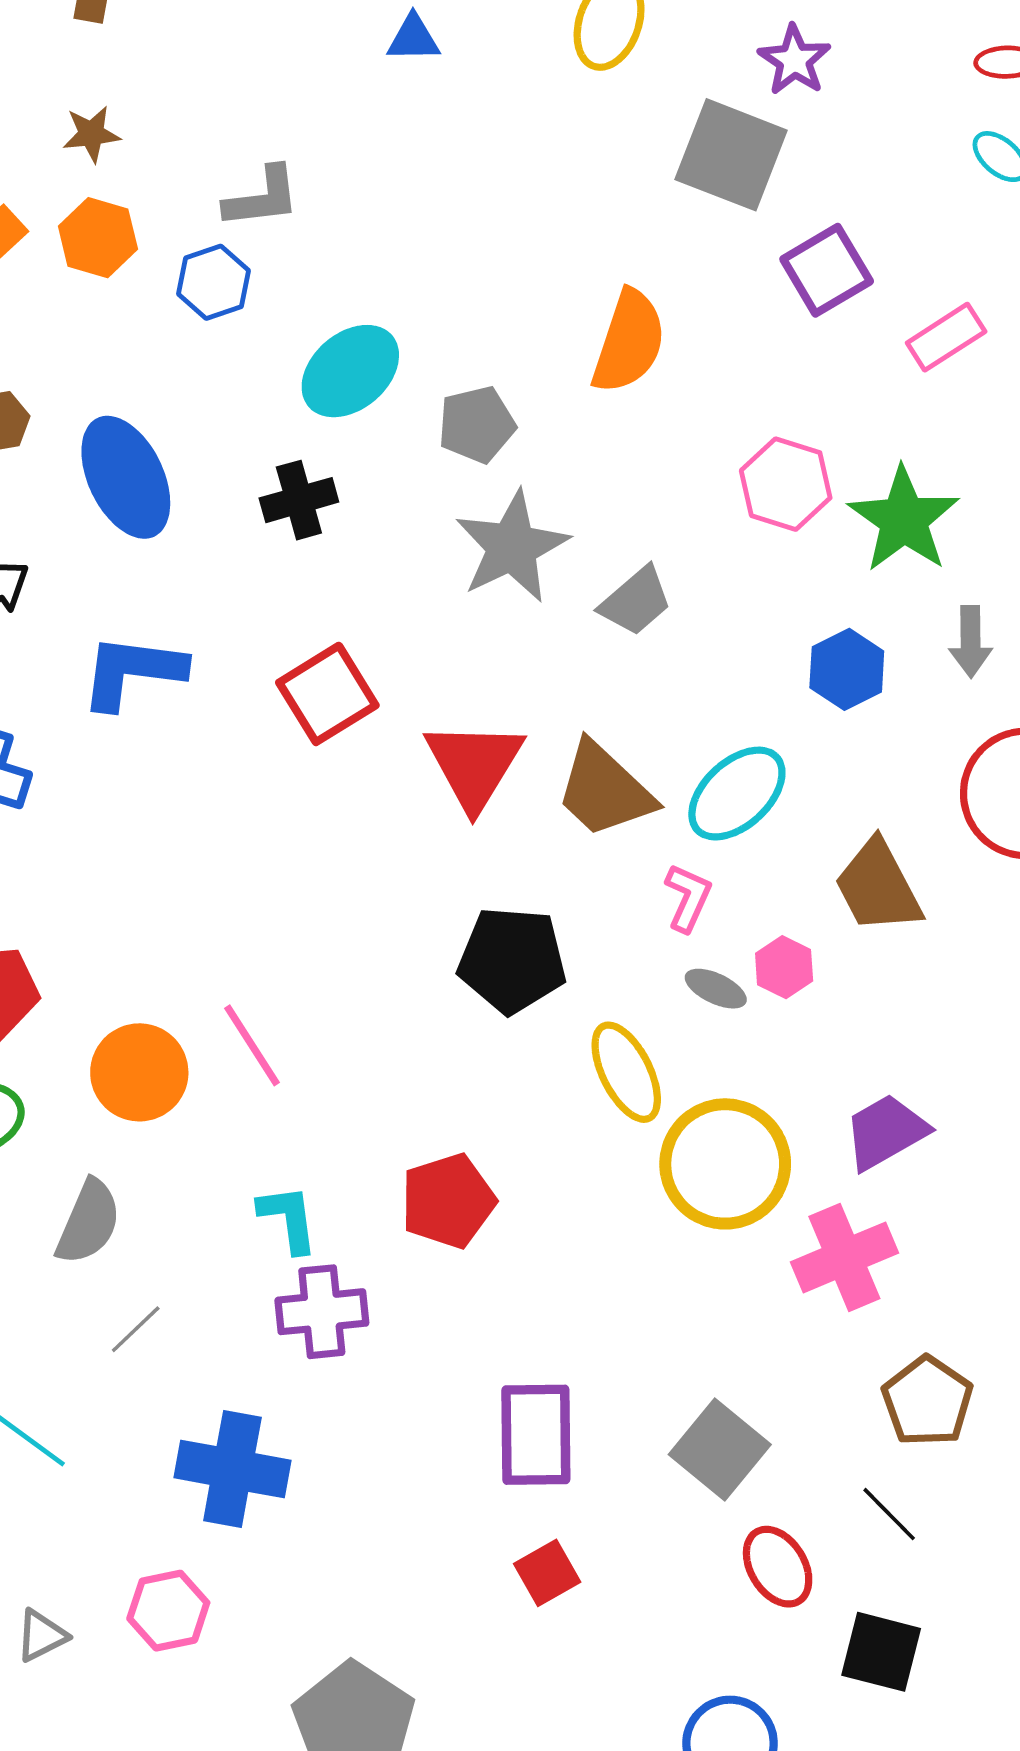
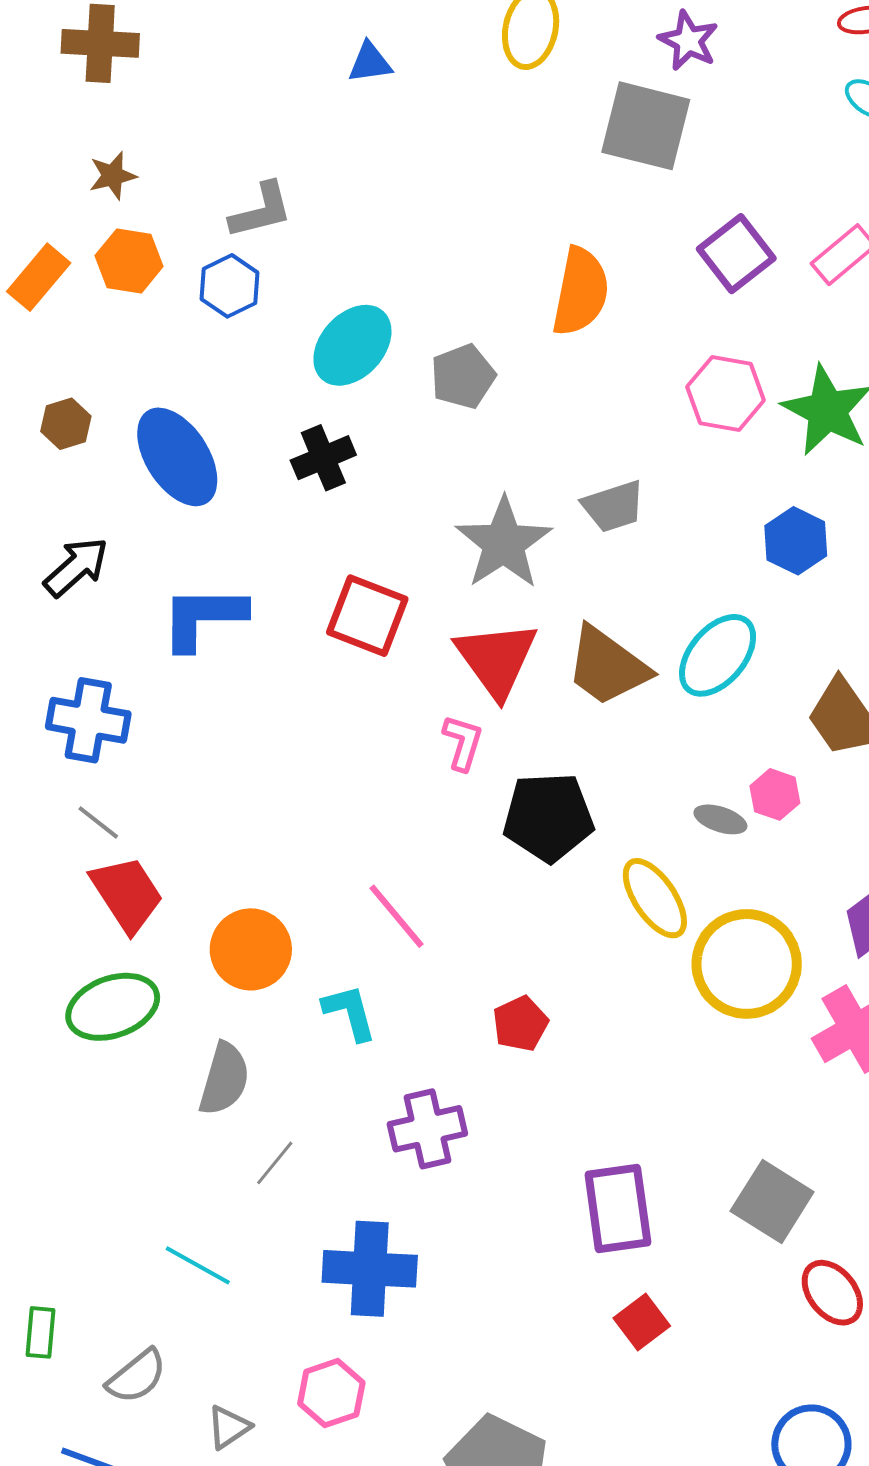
purple square: (827, 270) -> (736, 254), moved
gray star: (512, 547) -> (504, 543), moved
gray trapezoid: (636, 601) -> (613, 506), turned 30
red square: (327, 694) -> (367, 616), turned -30
pink L-shape: (688, 898) -> (463, 742), moved
pink line: (252, 1045) -> (396, 916), moved
red pentagon: (448, 1201) -> (520, 1024), size x0.7
cyan L-shape: (288, 1219) -> (350, 1012), moved

